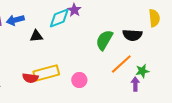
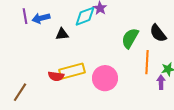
black semicircle: (132, 35) -> (158, 33), turned 48
orange line: (121, 64) -> (147, 62), turned -45
pink circle: (79, 80) -> (105, 78), size x1.6

